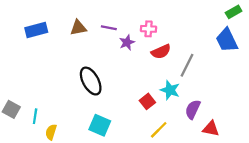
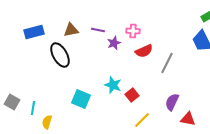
black ellipse: (91, 81) -> (60, 55), moved
cyan star: (170, 90) -> (113, 85), moved
cyan square: (100, 125) -> (81, 99), moved

